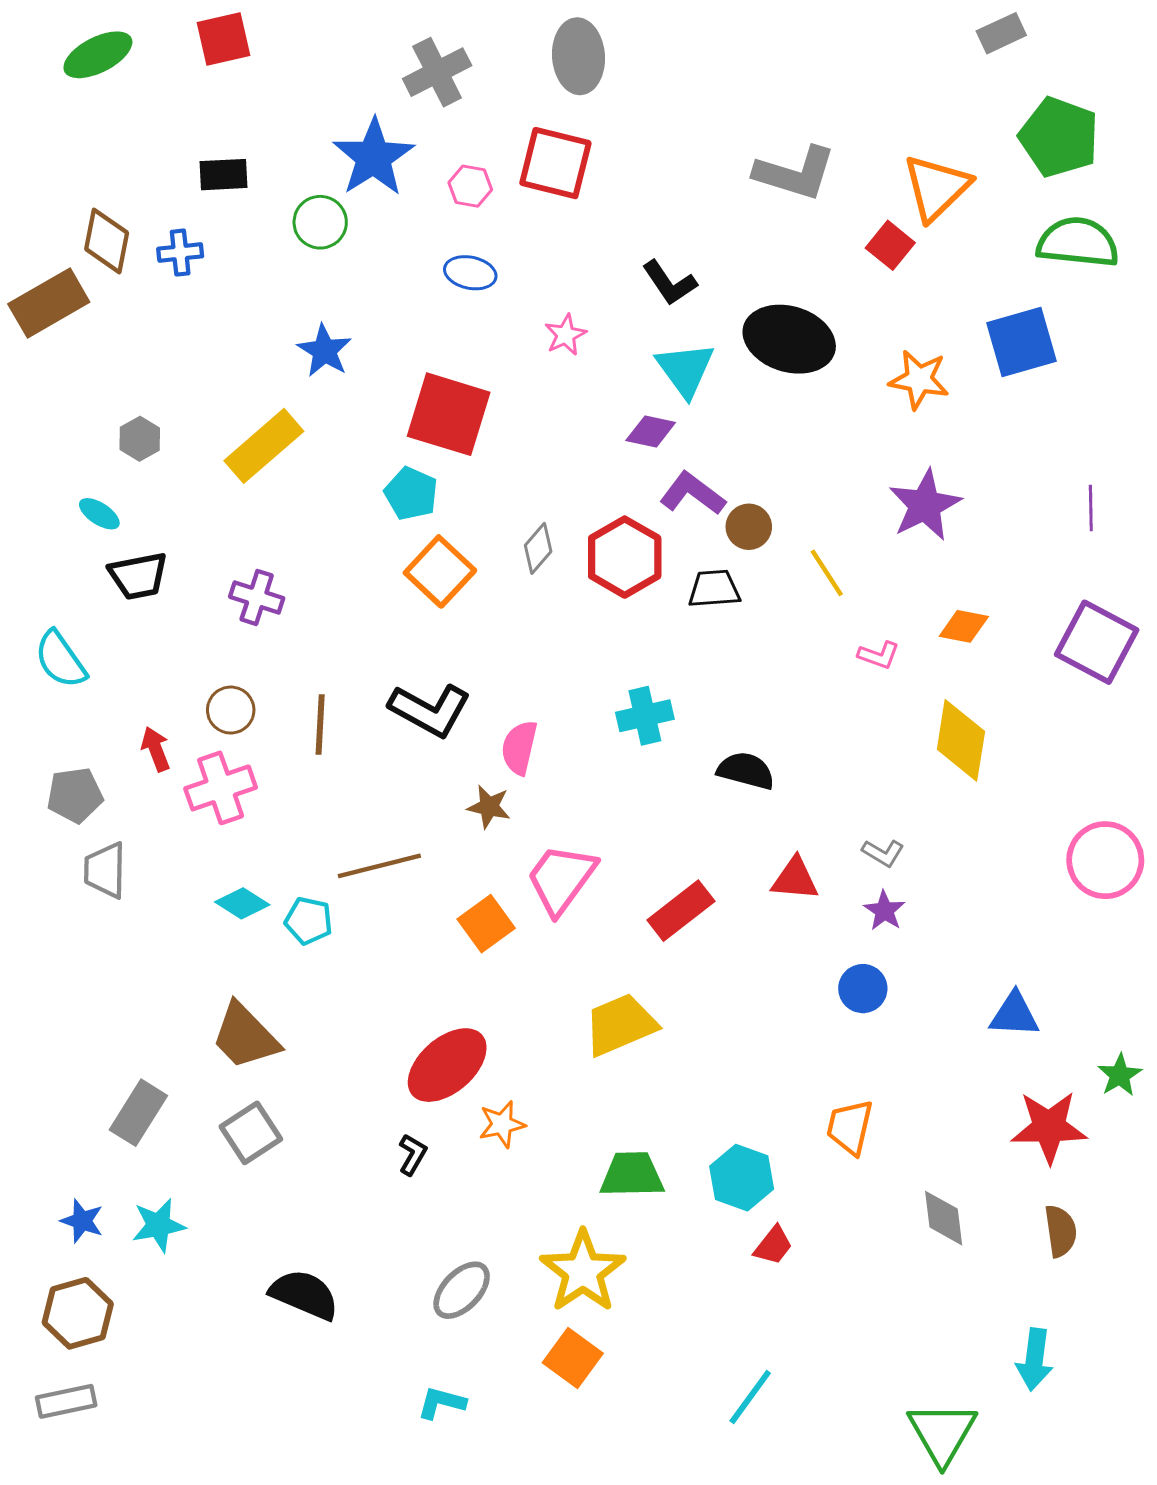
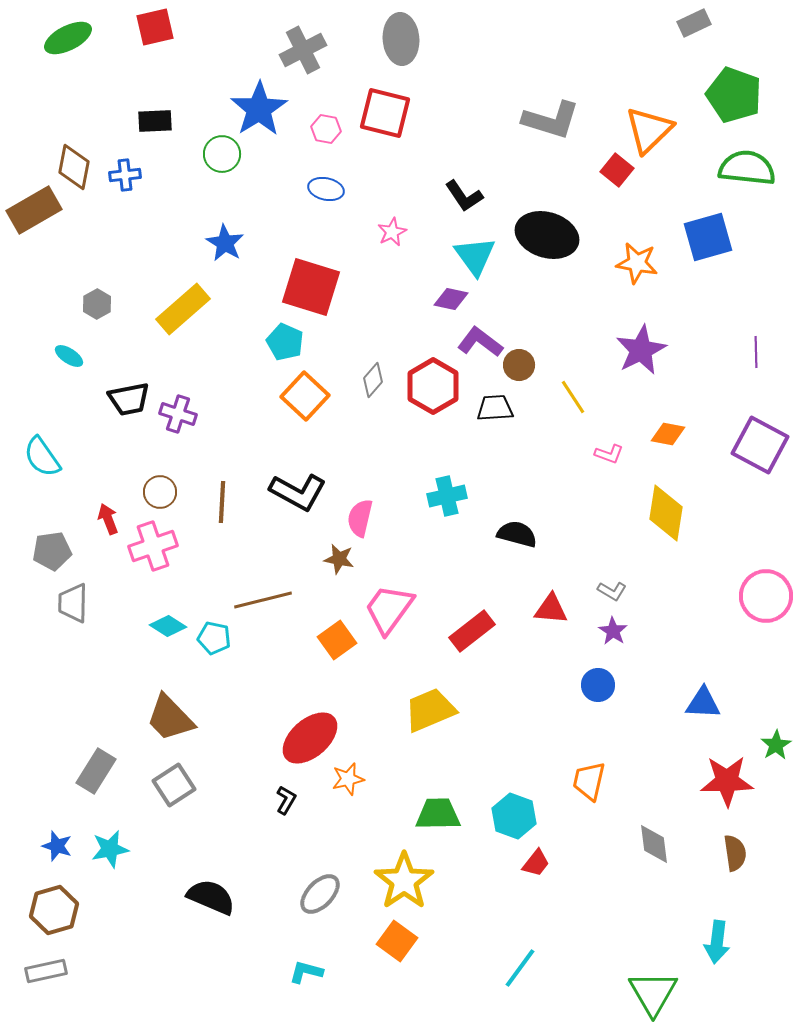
black trapezoid: (138, 576) -> (129, 399), moved

